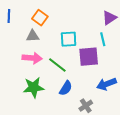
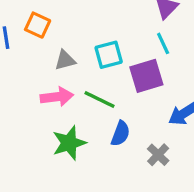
orange square: (40, 18) -> (38, 25), moved
gray triangle: (33, 36) -> (65, 60), moved

